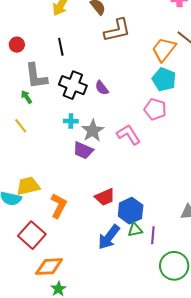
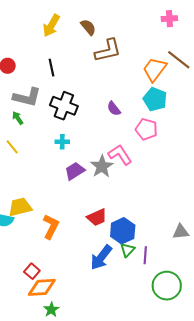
gray L-shape: (36, 76) -> (27, 97), turned -68
purple semicircle: (102, 88) -> (114, 109), moved
gray star: (93, 131) -> (102, 166), moved
purple trapezoid: (83, 150) -> (75, 171), turned 125
green triangle: (135, 230) -> (127, 250), turned -35
red square: (32, 235) -> (32, 271), moved, size x0.6

